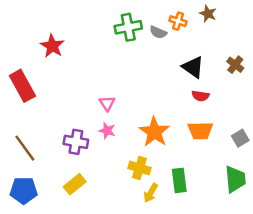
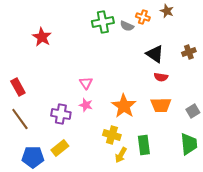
brown cross: (235, 65) -> (189, 52), turned 32
red rectangle: (22, 86) -> (18, 87), moved, size x0.7
blue pentagon: (24, 190) -> (33, 157), moved

